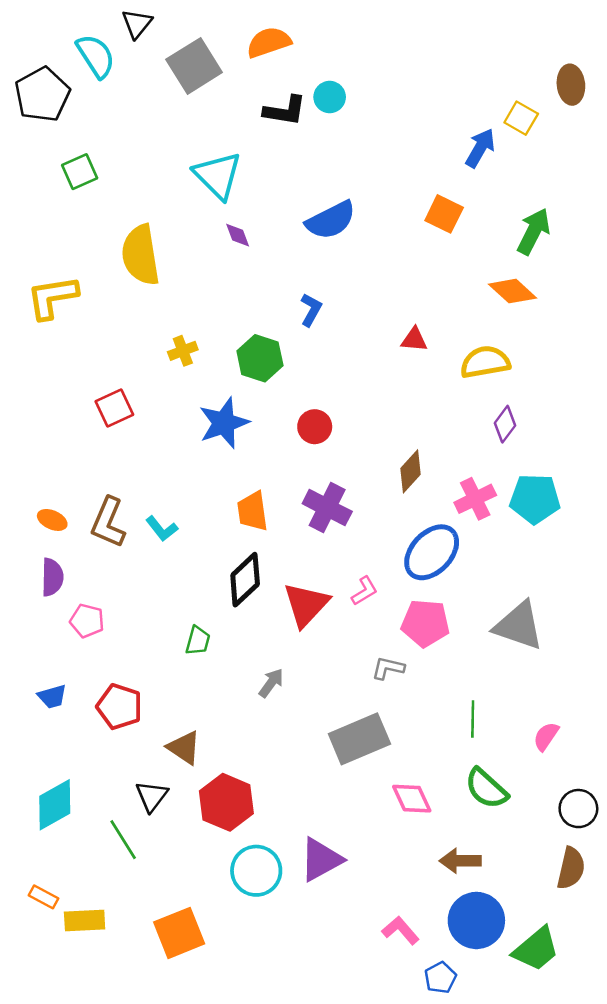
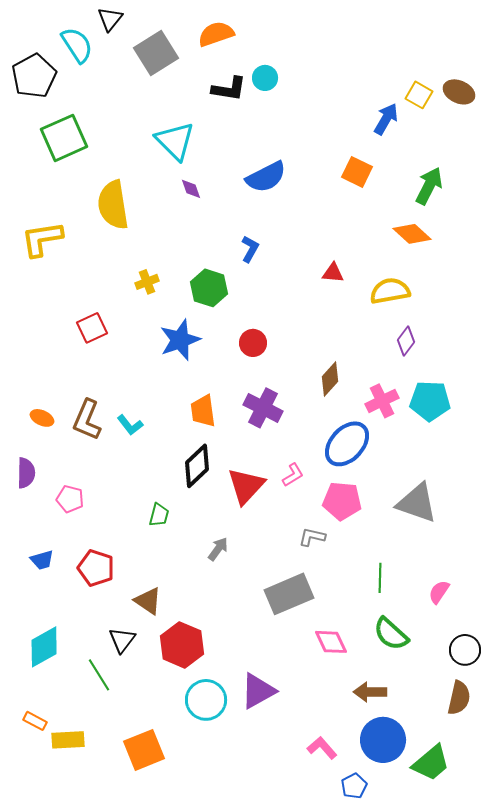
brown ellipse: (571, 85) -> (459, 92), moved, turned -60
green square: (80, 172) -> (64, 138), size x1.6
purple semicircle: (52, 577) -> (26, 473), moved

